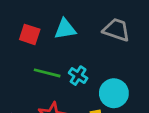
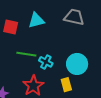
cyan cross: (78, 76) -> (46, 62), moved

